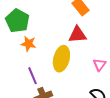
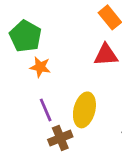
yellow ellipse: (61, 59) -> (84, 110), moved

